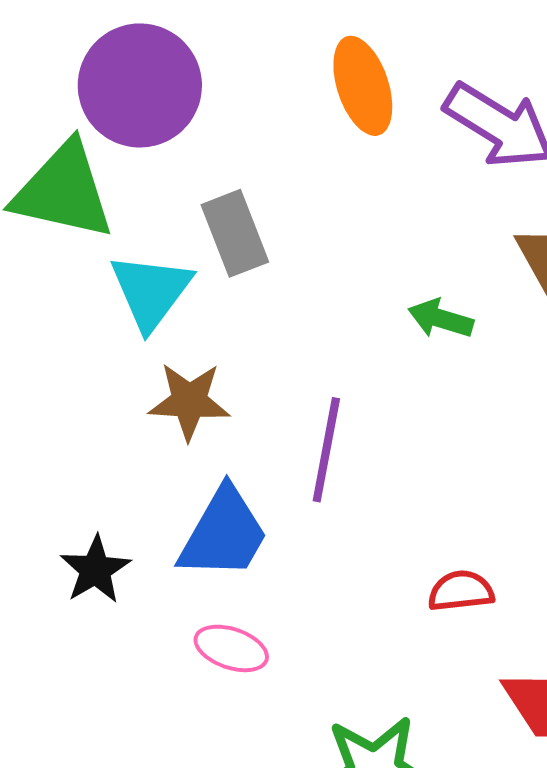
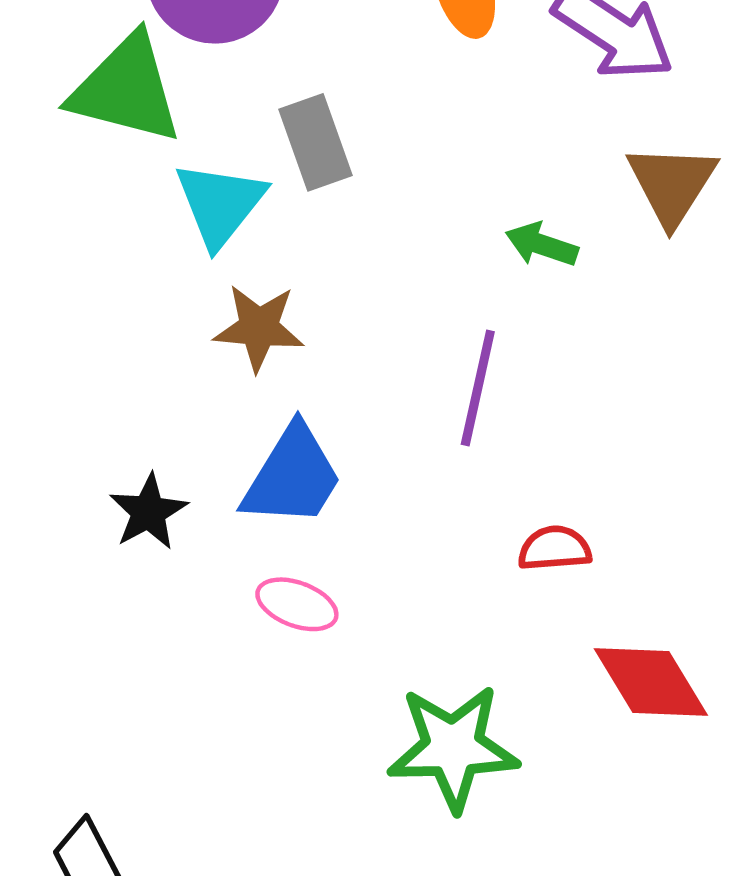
purple line: (326, 450) -> (478, 388), moved

